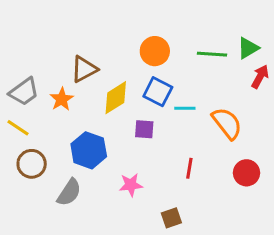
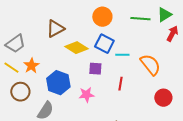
yellow diamond: (116, 98) -> (76, 48), turned 65
orange star: (62, 99) -> (31, 66), moved
red line: (189, 168) -> (120, 84), moved
pink star: (131, 185) -> (86, 95), moved

